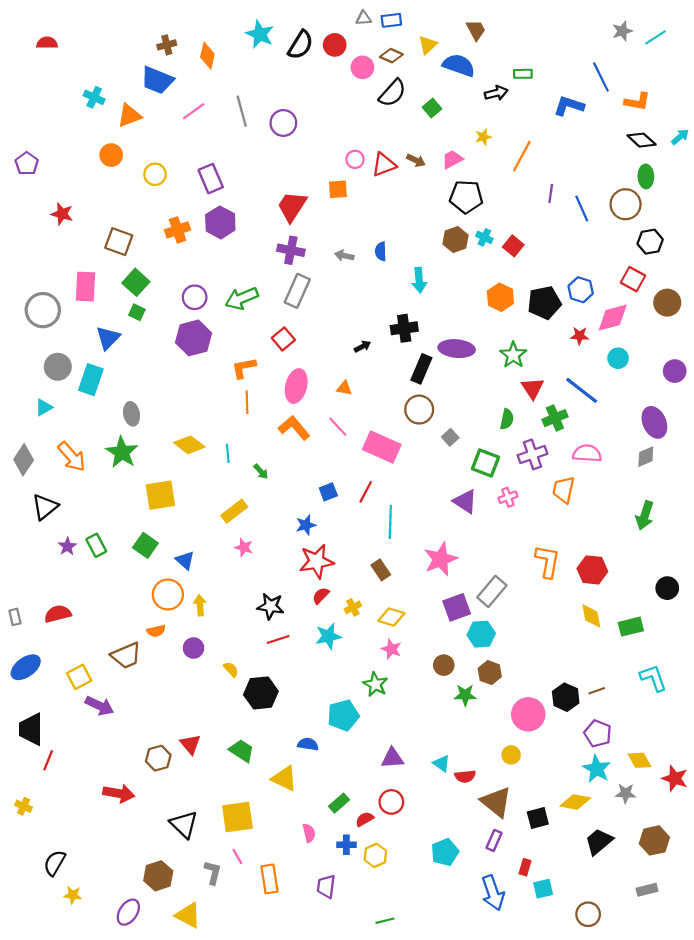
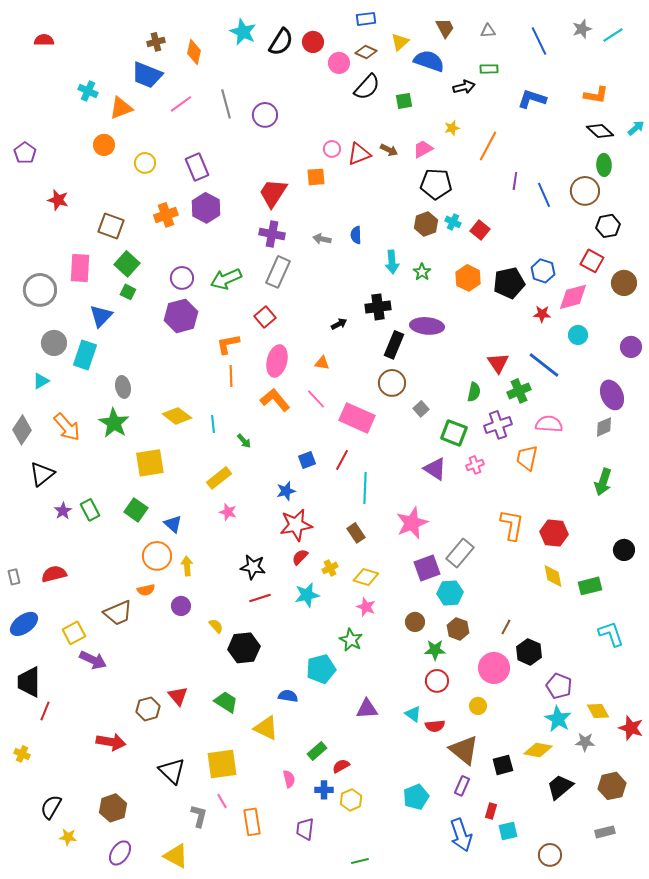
gray triangle: (364, 18) -> (488, 31), moved
blue line: (601, 77) -> (539, 41), moved
green square: (432, 108) -> (404, 101), turned 30
green star: (513, 355) -> (422, 272), moved, size x0.7
brown line: (597, 691) -> (506, 627), moved, turned -42
red circle: (391, 802) -> (437, 681), moved
brown hexagon: (158, 876) -> (113, 808), moved

